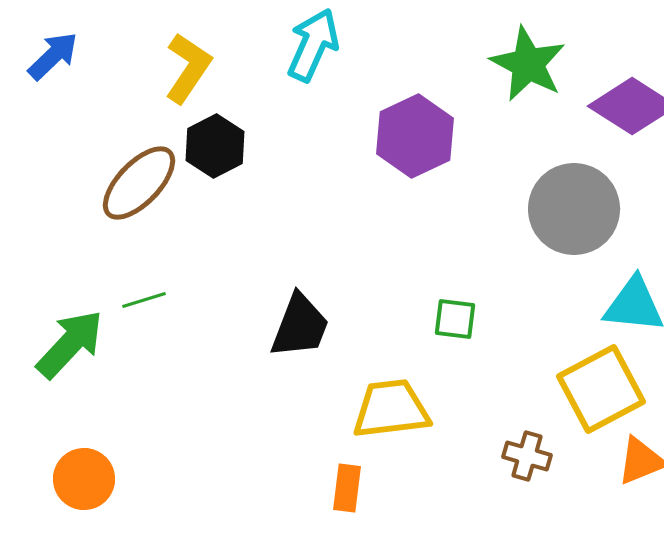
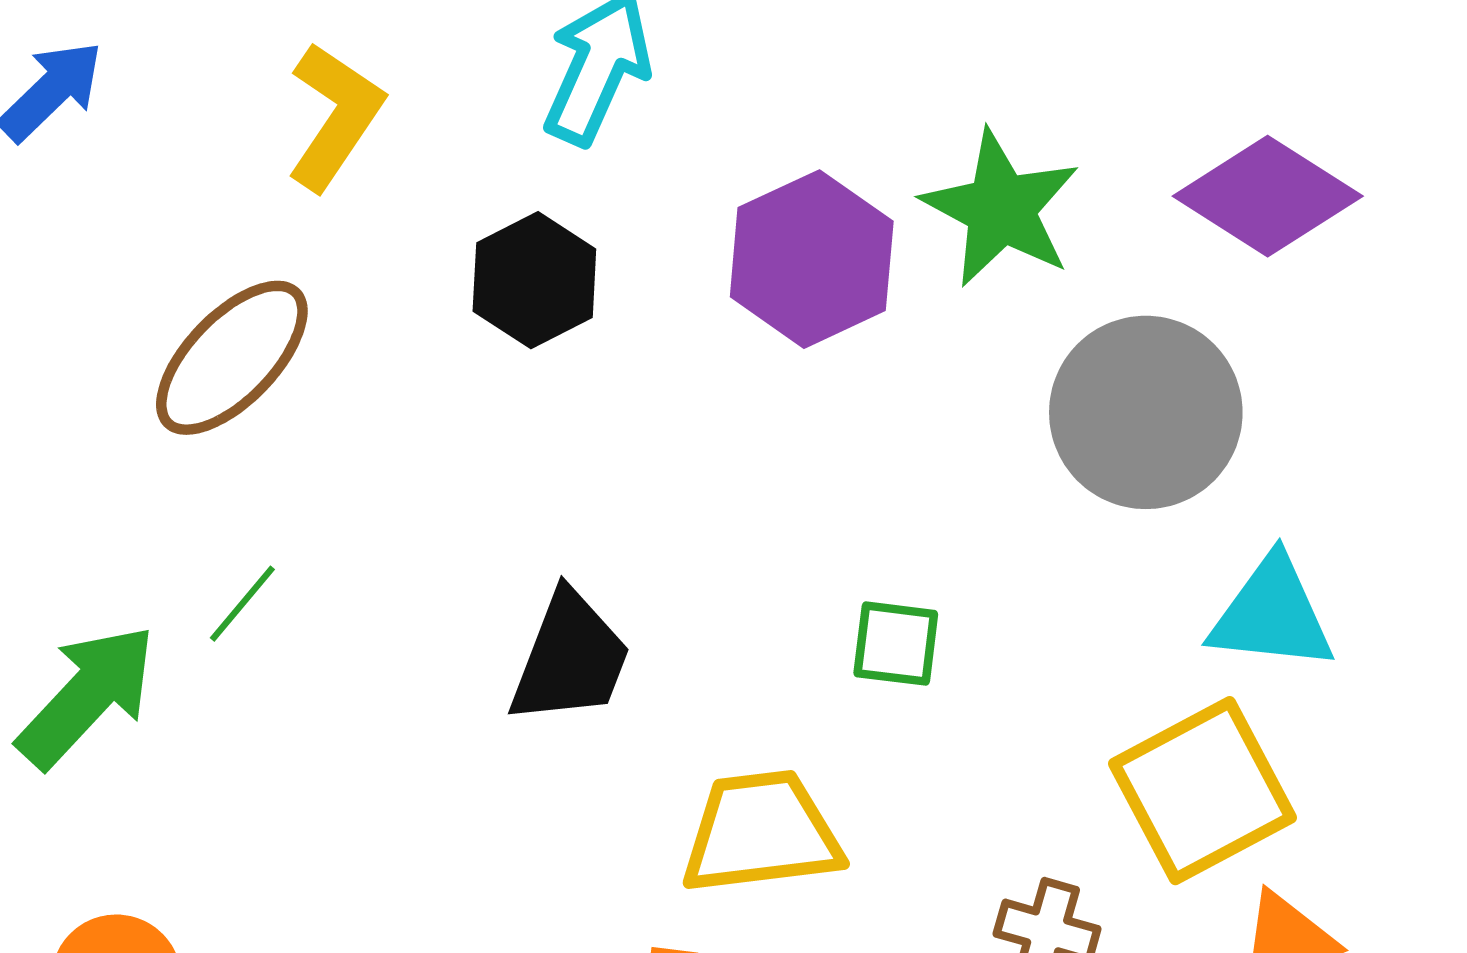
green star: (528, 64) -> (1001, 209), moved
black hexagon: (215, 146) -> (534, 280), moved
green line: (144, 300) -> (242, 604), turned -33

